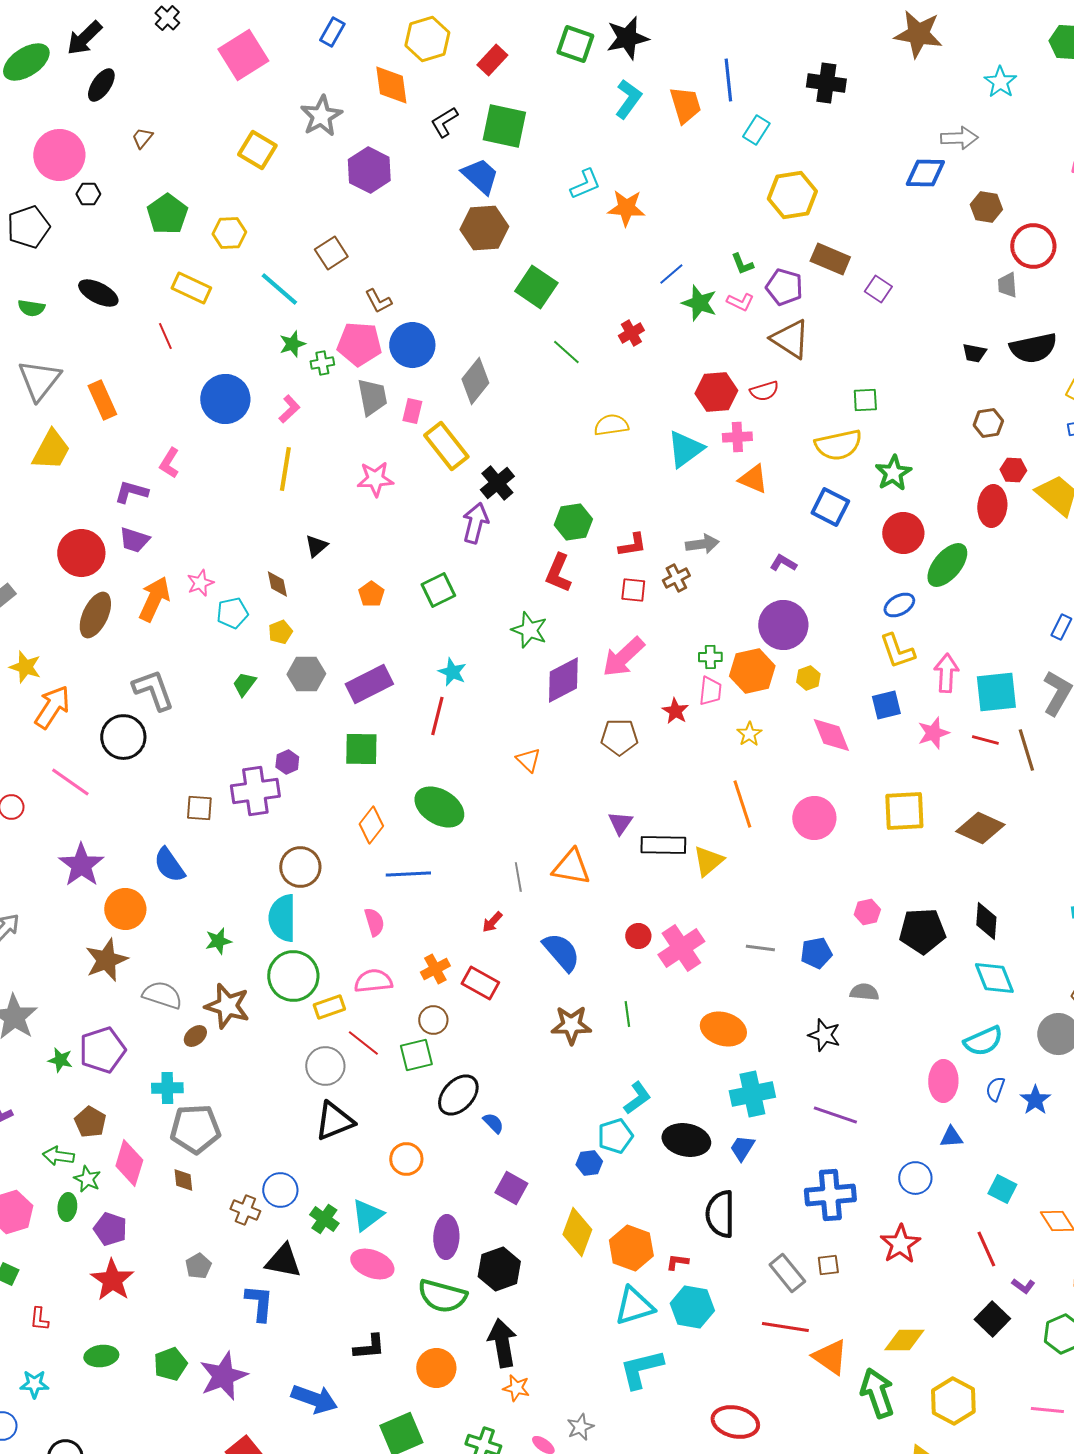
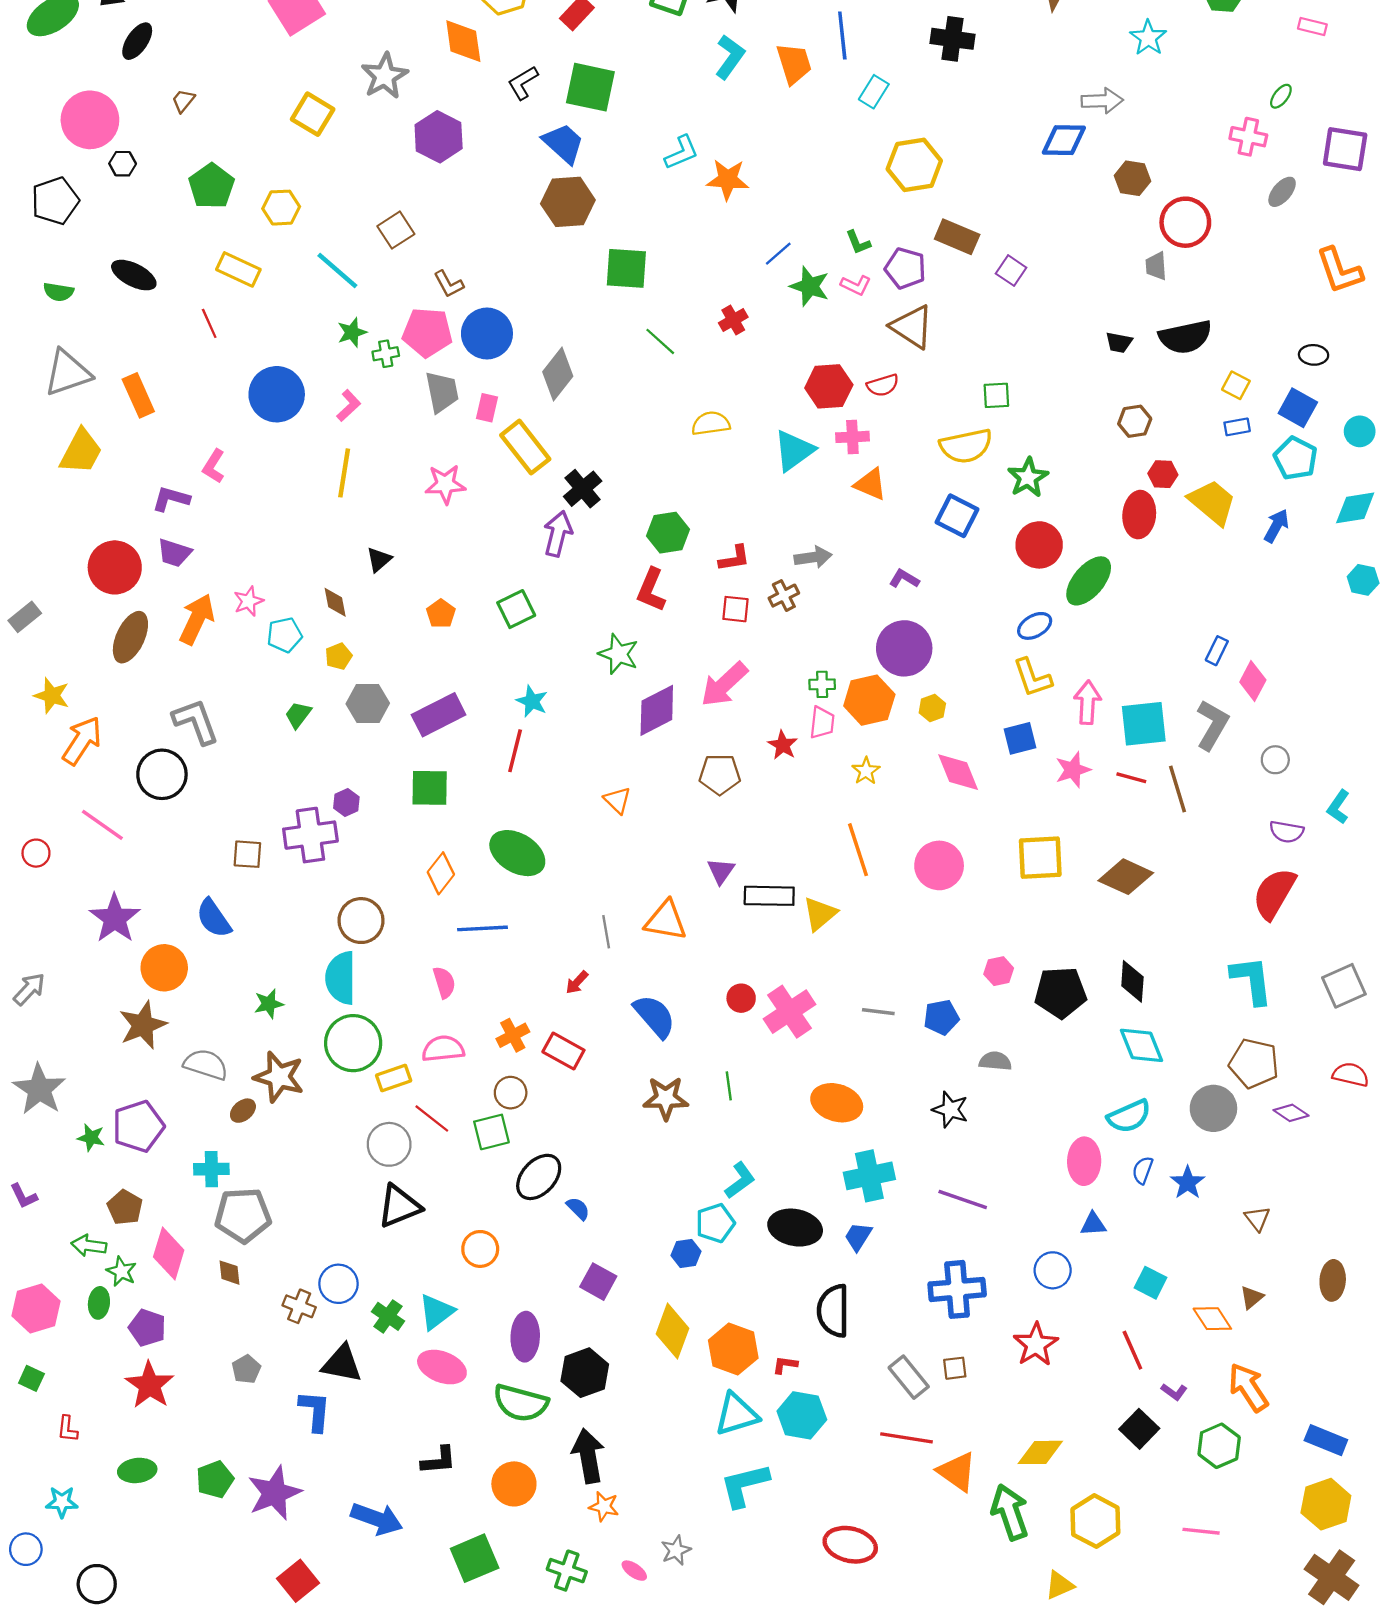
green square: (536, 287) -> (626, 268), turned -30
gray triangle: (39, 380) -> (67, 373), turned 33

